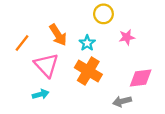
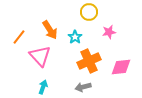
orange cross: (88, 71) -> (89, 61), moved, turned 35
cyan arrow: (41, 94) -> (43, 87), moved, turned -56
gray arrow: (122, 101) -> (83, 87), moved

